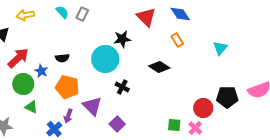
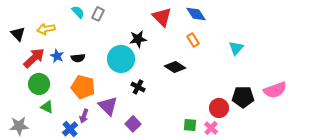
yellow arrow: (25, 15) -> (46, 29), moved
blue star: (41, 71) -> (57, 56), moved

